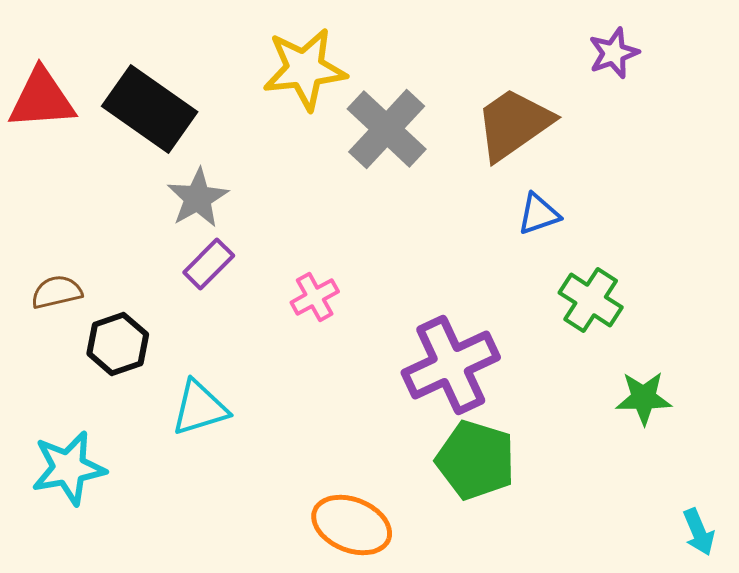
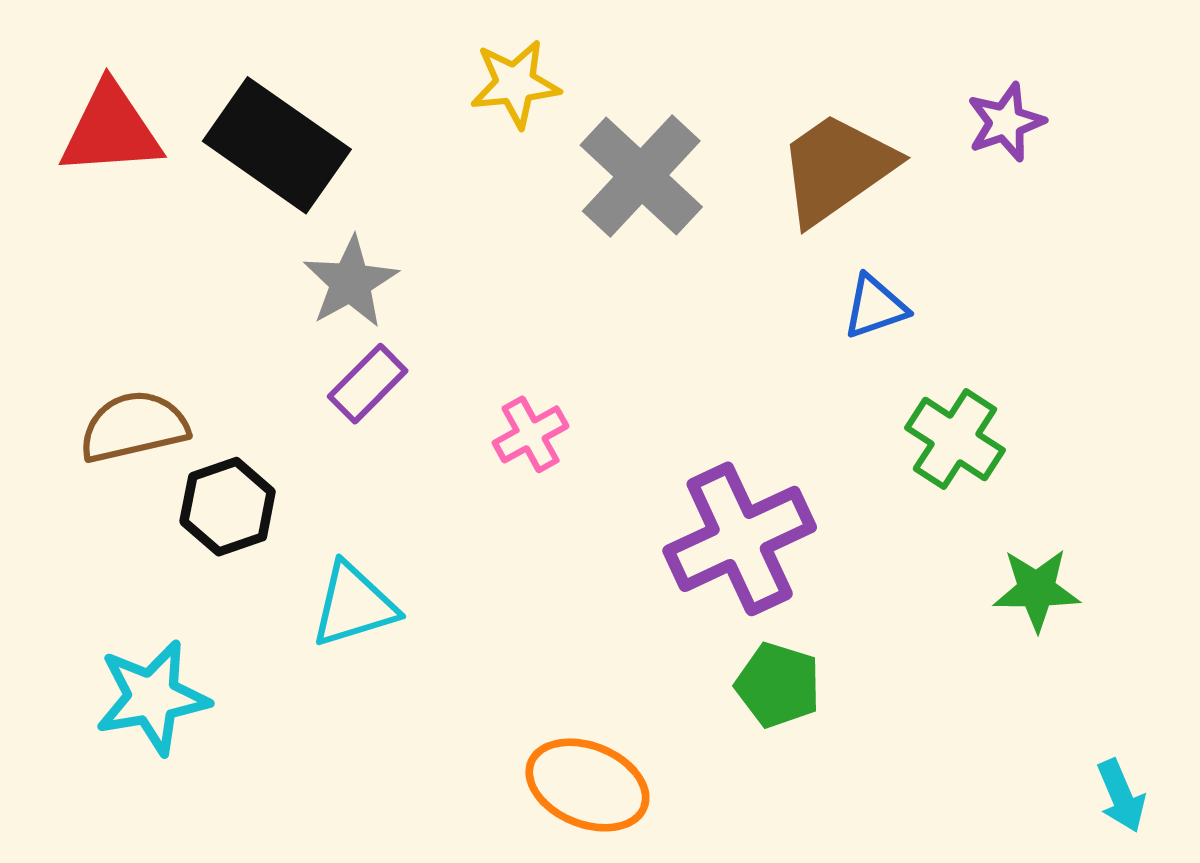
purple star: (614, 53) -> (1006, 122), moved
yellow star: (305, 69) -> (515, 84), size x0.7
brown semicircle: (57, 292) -> (134, 427), size x1.4
green pentagon: (476, 460) -> (778, 685), size x0.7

